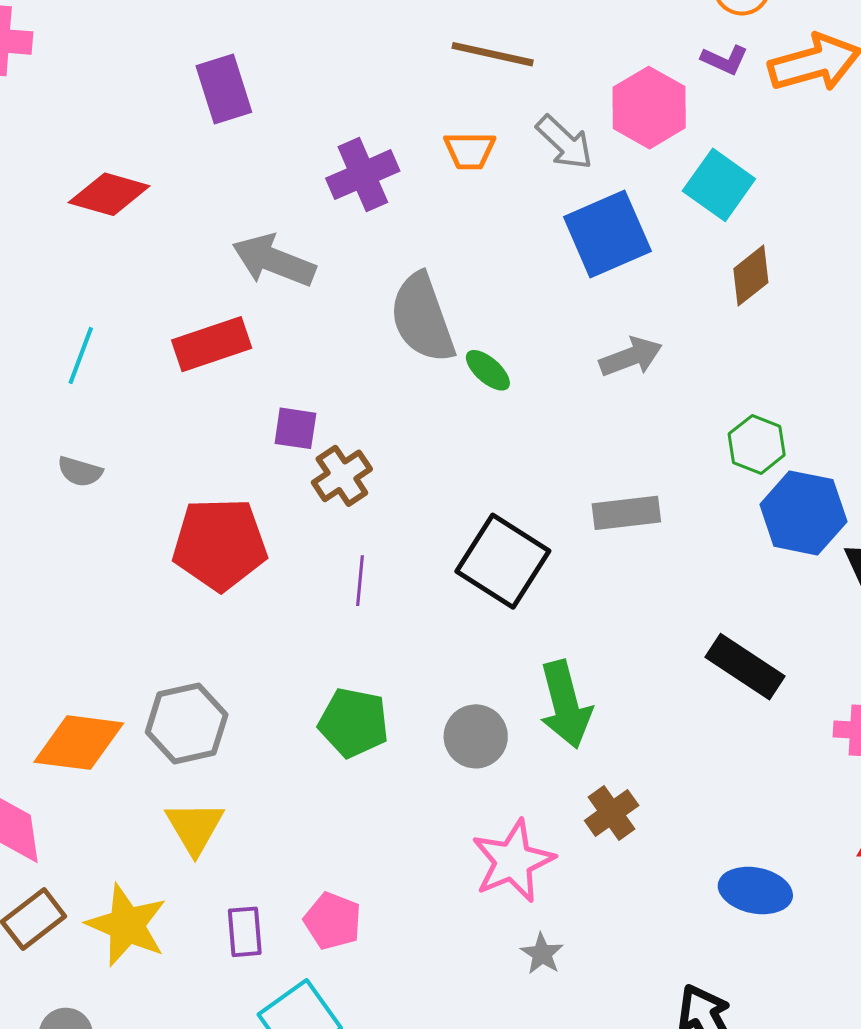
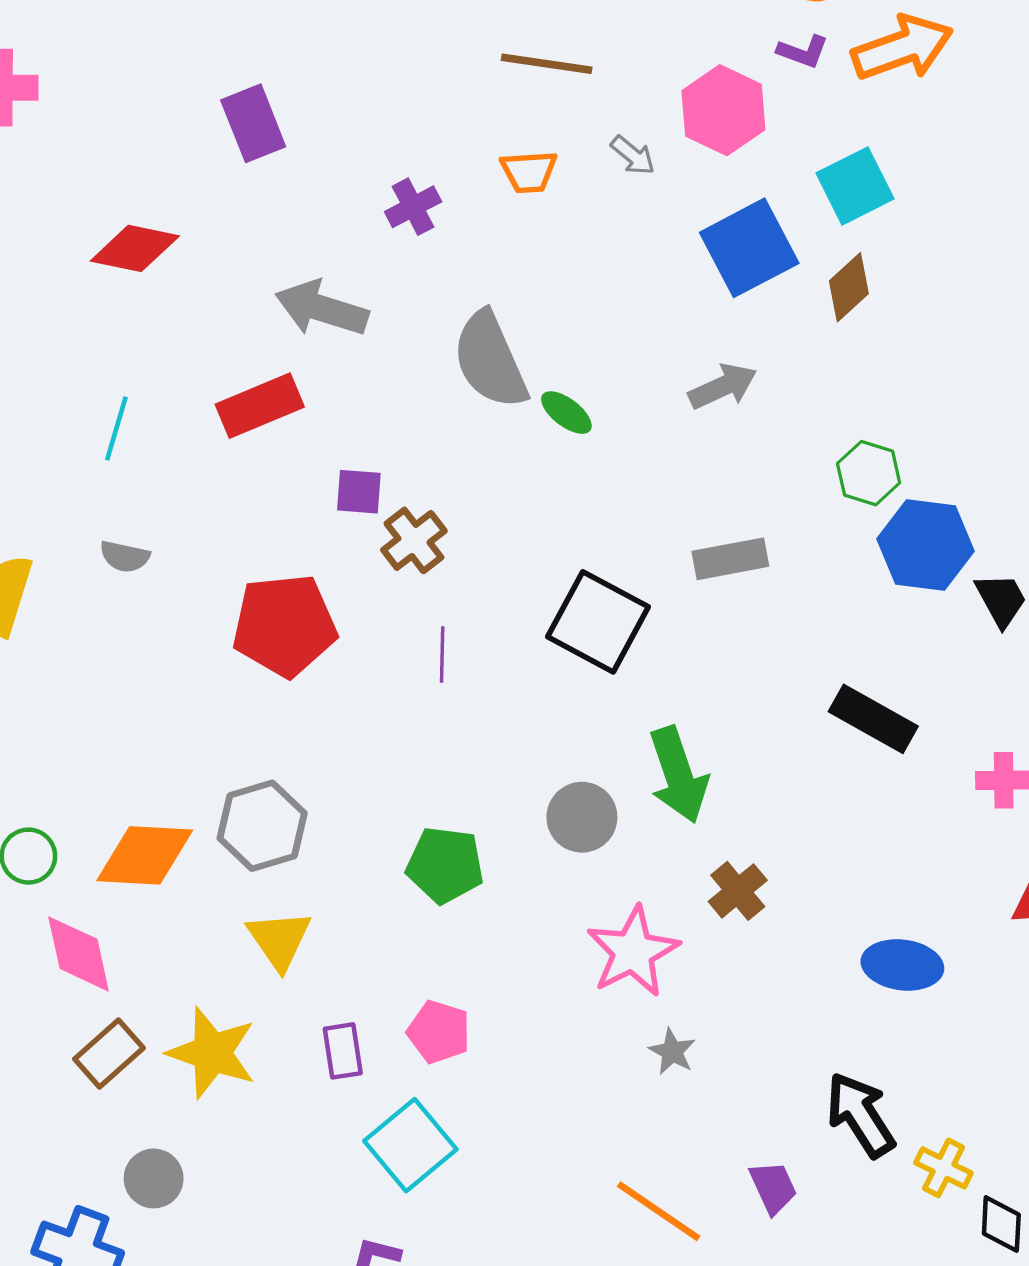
gray arrow: (565, 142) -> (633, 155), size x0.7
purple cross: (363, 175) -> (413, 207), size x0.7
cyan square: (719, 185) -> (855, 186), moved, turned 32
blue square: (607, 234) -> (749, 248), moved
green pentagon: (354, 723) -> (445, 865), moved

